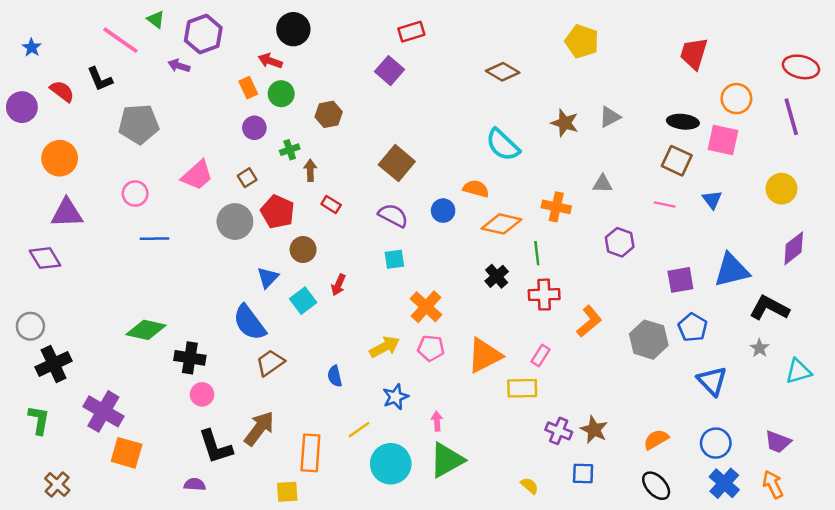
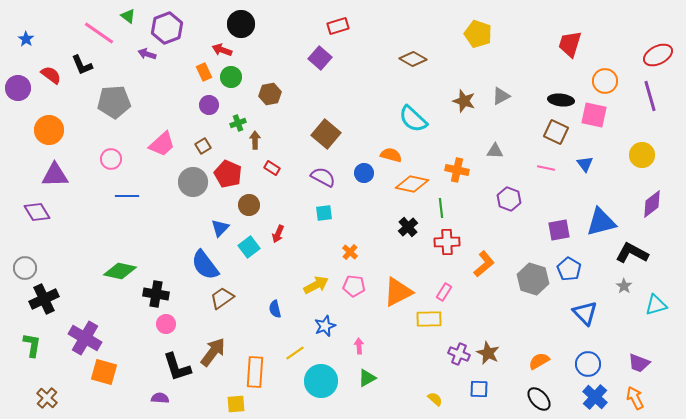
red ellipse: (801, 67) -> (658, 55), turned -40
orange cross: (426, 307) -> (350, 252), size x0.6
green triangle: (447, 460) -> (367, 378), size x0.6

